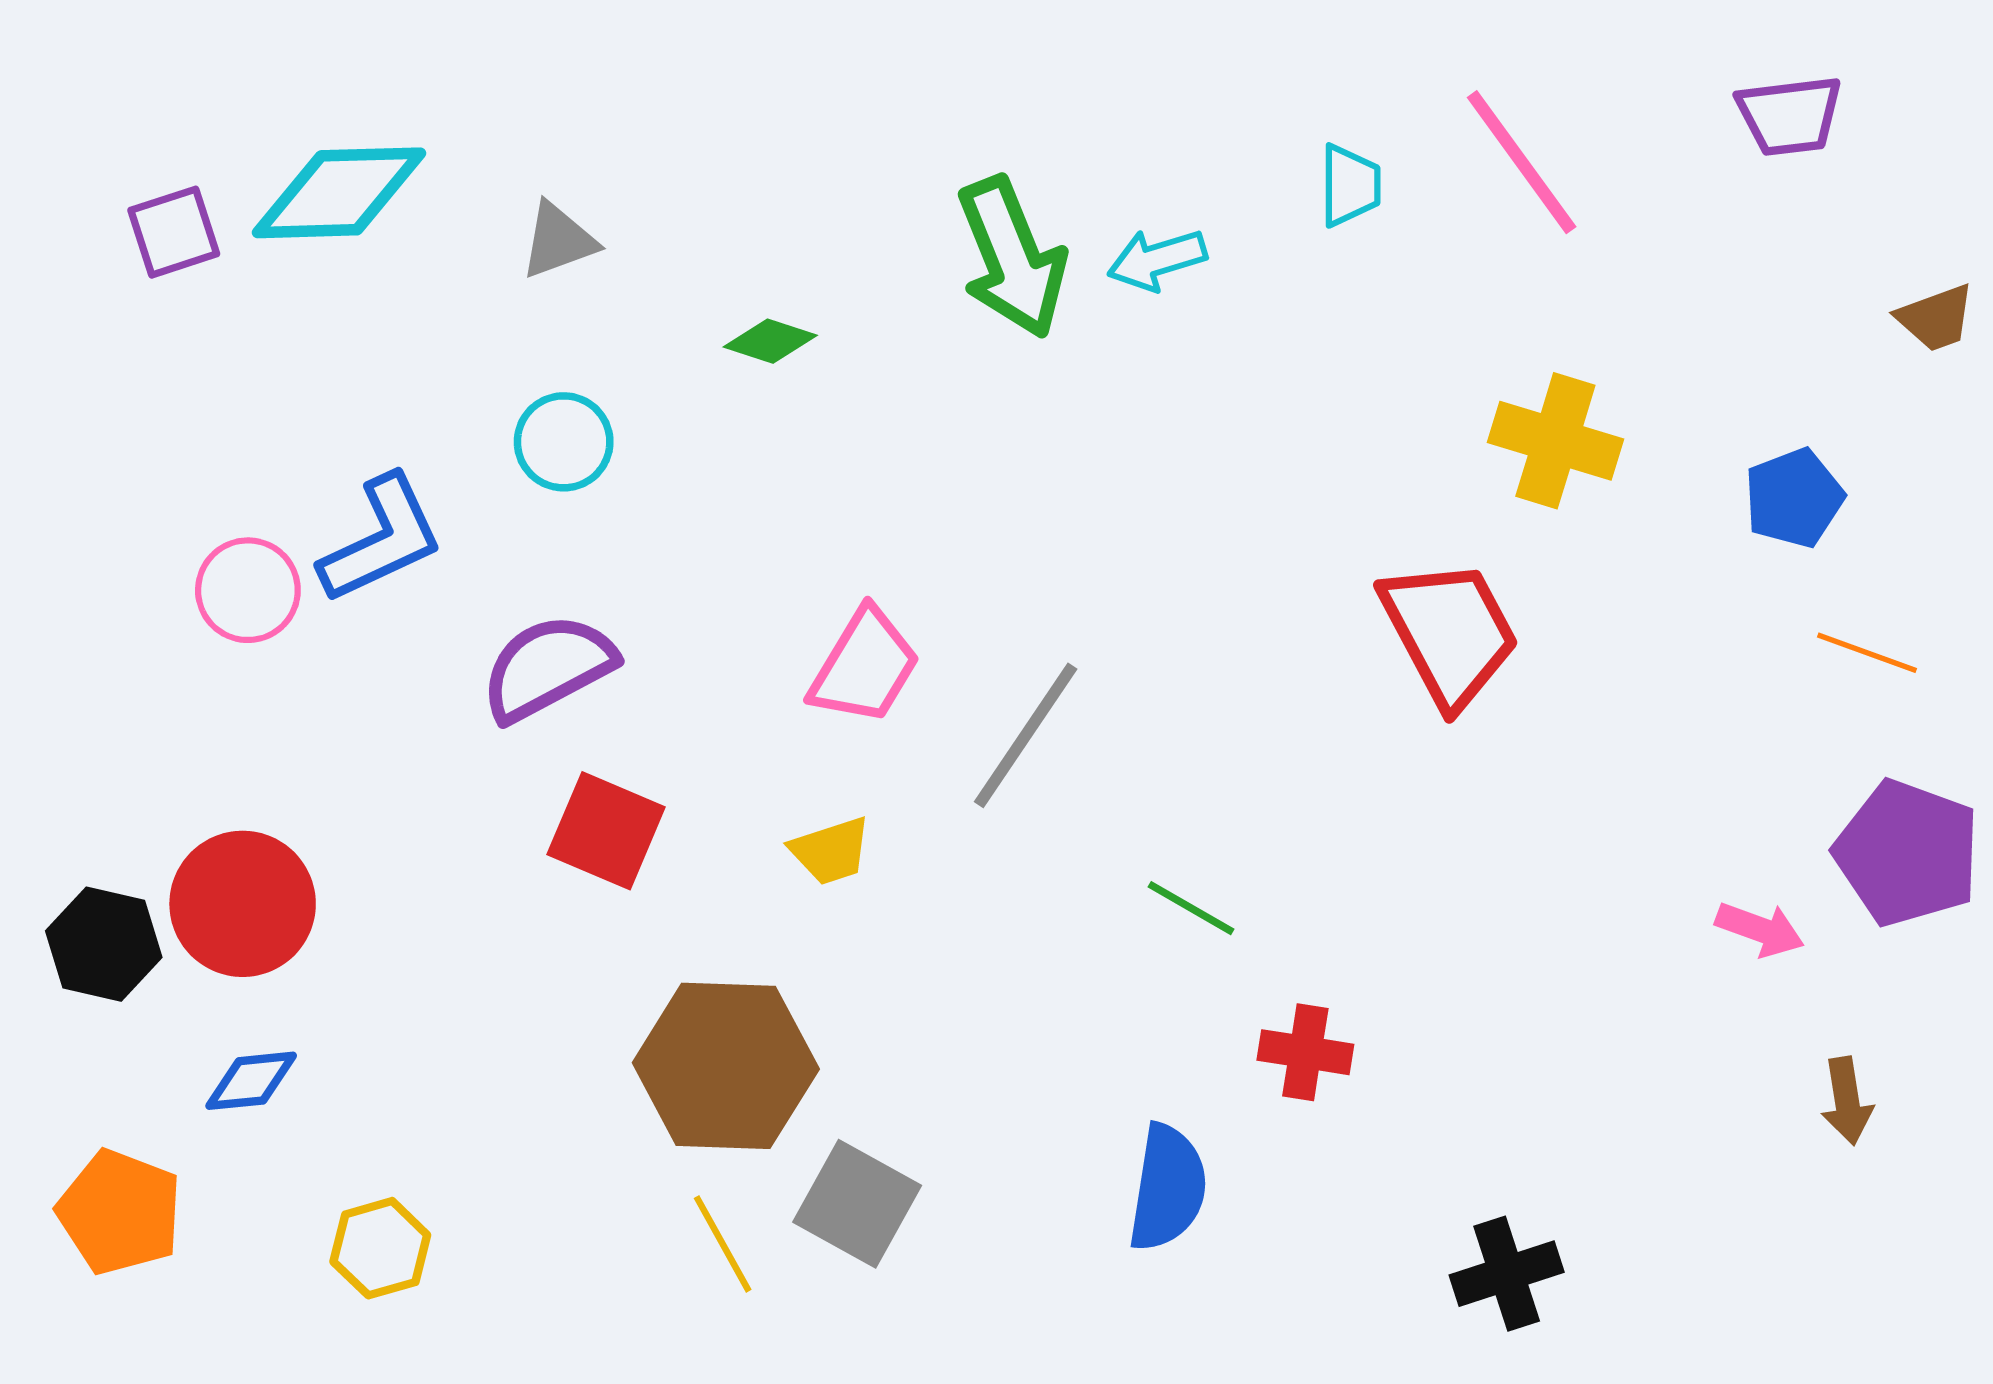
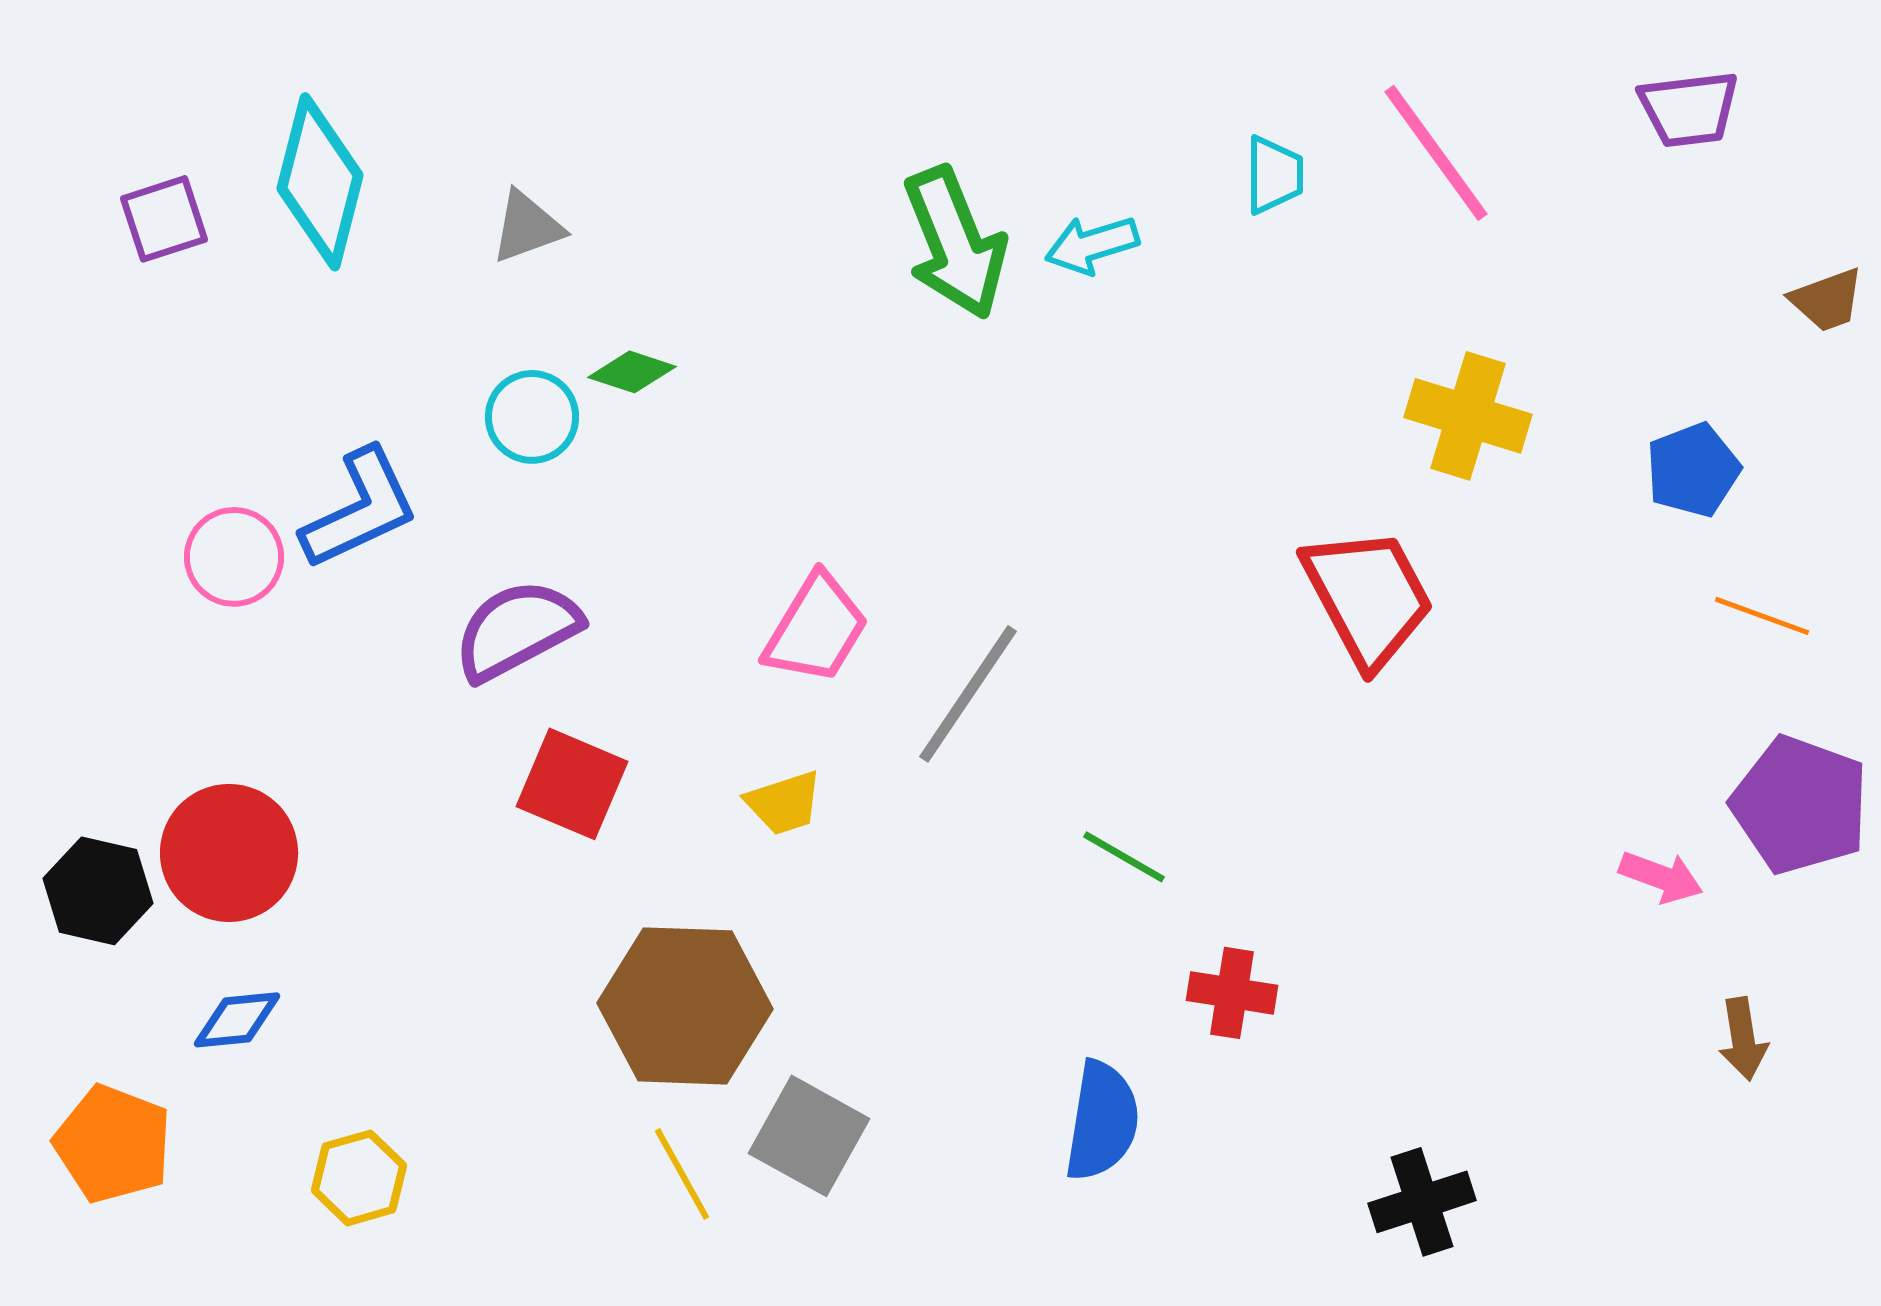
cyan diamond: (339, 193) -> (320, 182), turned -74
green diamond: (770, 341) -> (632, 372), moved

